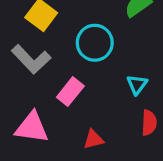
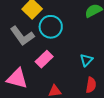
cyan circle: (95, 43) -> (51, 27), moved

